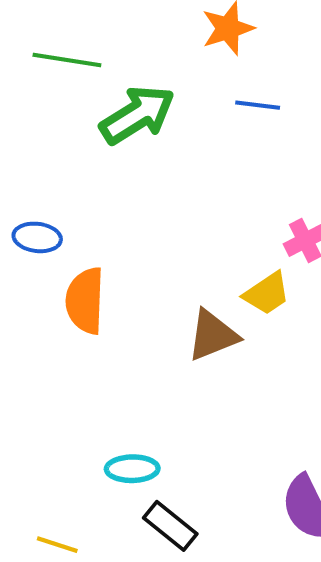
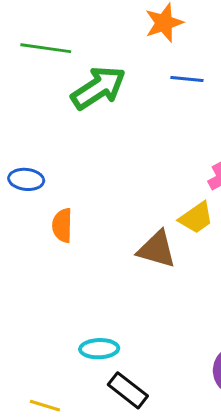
orange semicircle: (85, 301) -> (62, 225), size x0.7
brown triangle: (213, 335) -> (157, 249), turned 39

